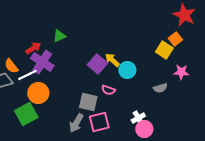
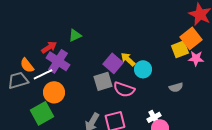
orange square: (175, 39) -> (191, 38), size x1.5
yellow square: (164, 50) -> (180, 49), turned 36
pink star: (181, 72) -> (196, 58), moved
pink semicircle: (108, 90) -> (124, 89), size x1.5
gray square: (88, 102) -> (103, 81), moved, turned -30

